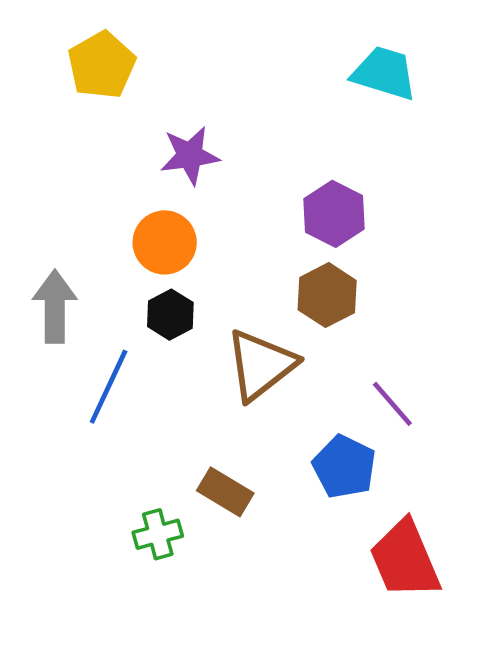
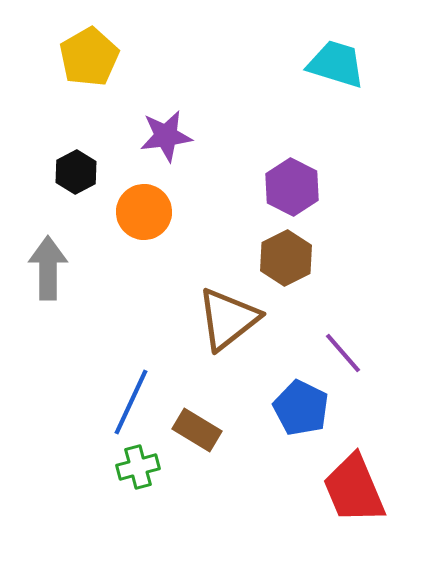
black hexagon: (170, 315) -> (76, 172), moved
blue line: (109, 387) -> (131, 402), moved

